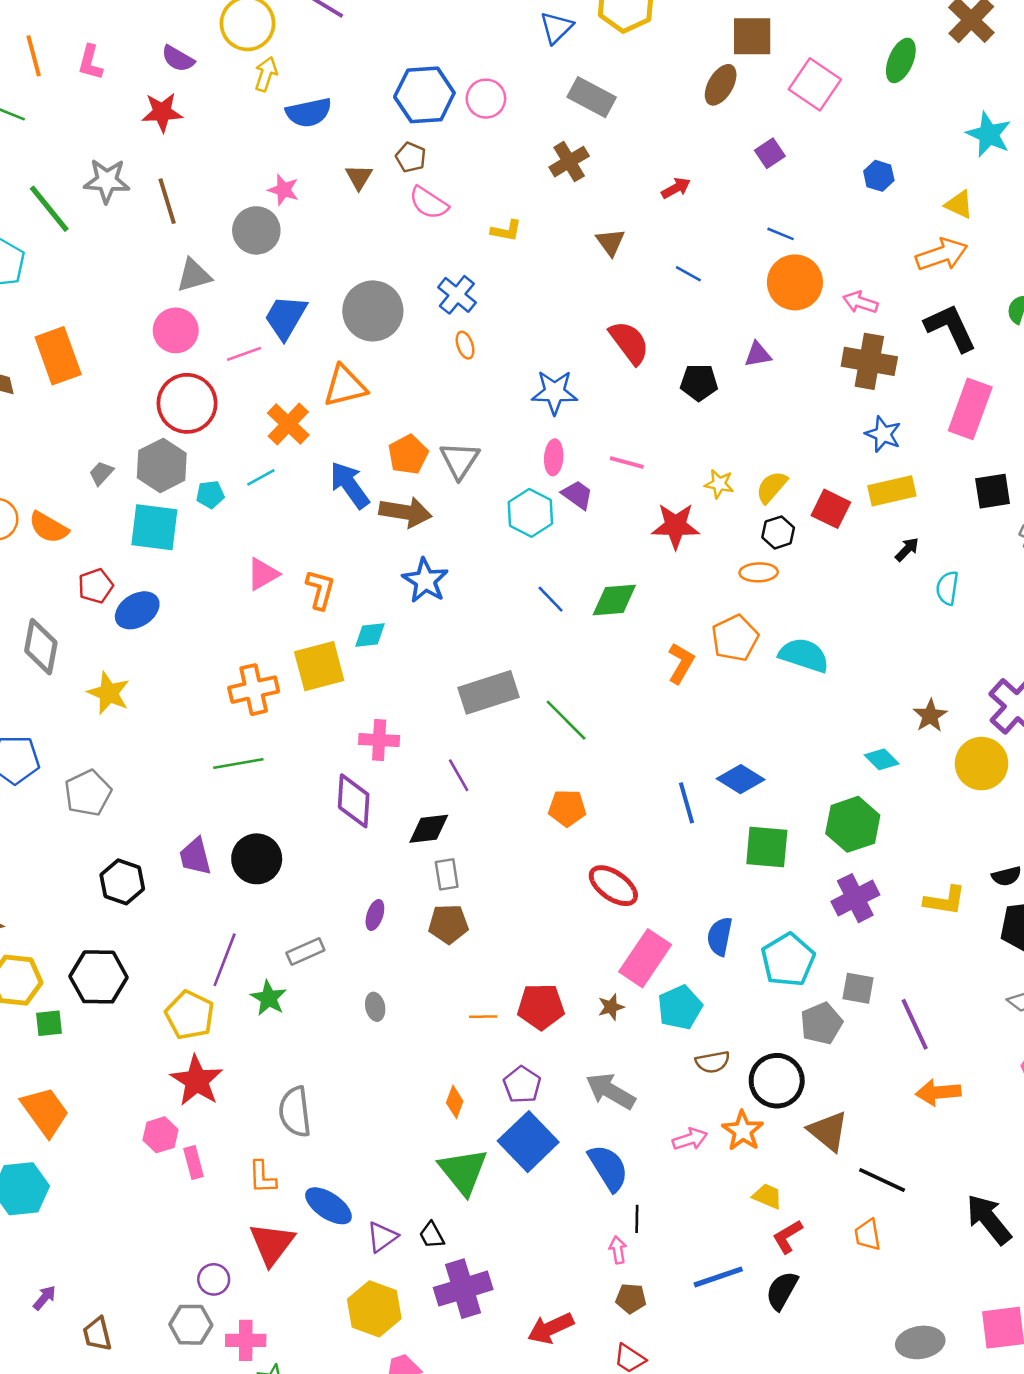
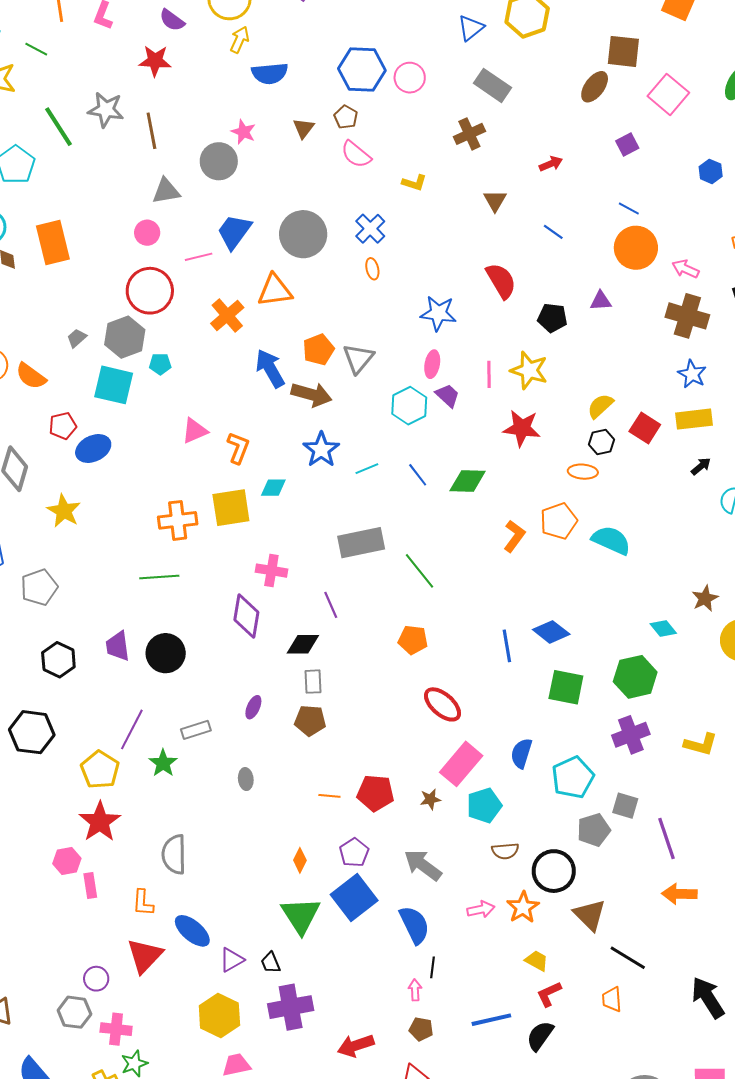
pink circle: (176, 330) -> (147, 233), size x0.7
pink line: (627, 463) -> (489, 374), turned 68
cyan line: (261, 477) -> (367, 469), moved
yellow star: (719, 484) -> (529, 370), moved, size x1.6

